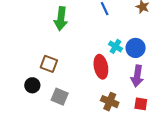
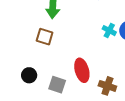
brown square: (49, 64) -> (45, 37), moved
red ellipse: (101, 67) -> (82, 70), moved

